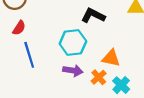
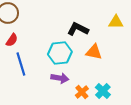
orange triangle: (111, 58) -> (94, 52), moved
orange cross: (99, 77) -> (82, 92), moved

